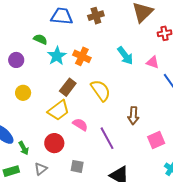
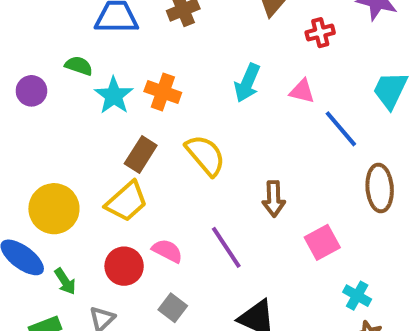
cyan arrow: (125, 56) -> (247, 83), turned 66
purple circle: (16, 60) -> (31, 91), moved
yellow circle: (23, 93) -> (54, 209), moved, size x1.6
pink semicircle: (80, 125) -> (167, 251), moved
gray square: (77, 166) -> (173, 308), turned 32

